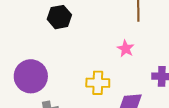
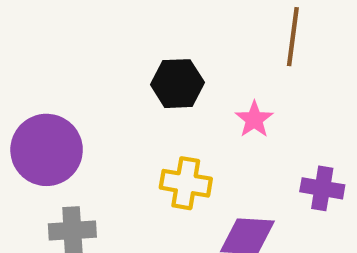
black hexagon: (59, 17) -> (177, 84), moved

